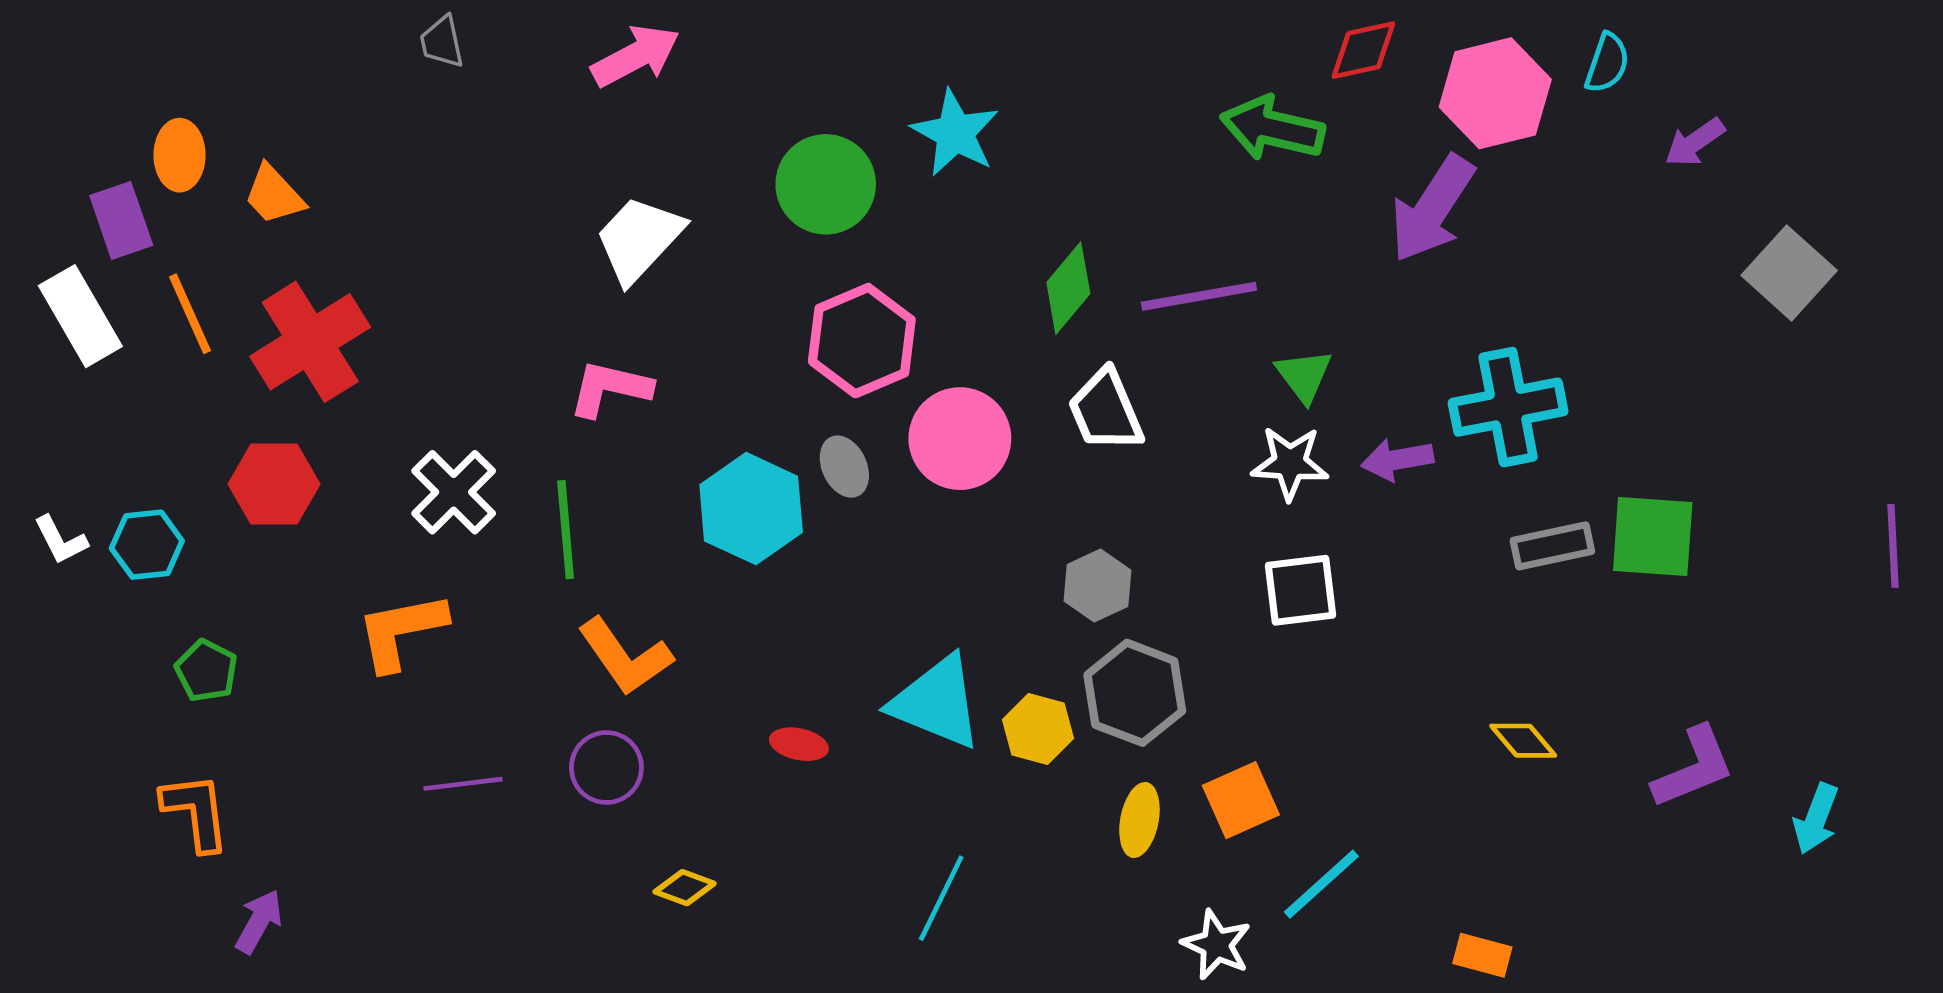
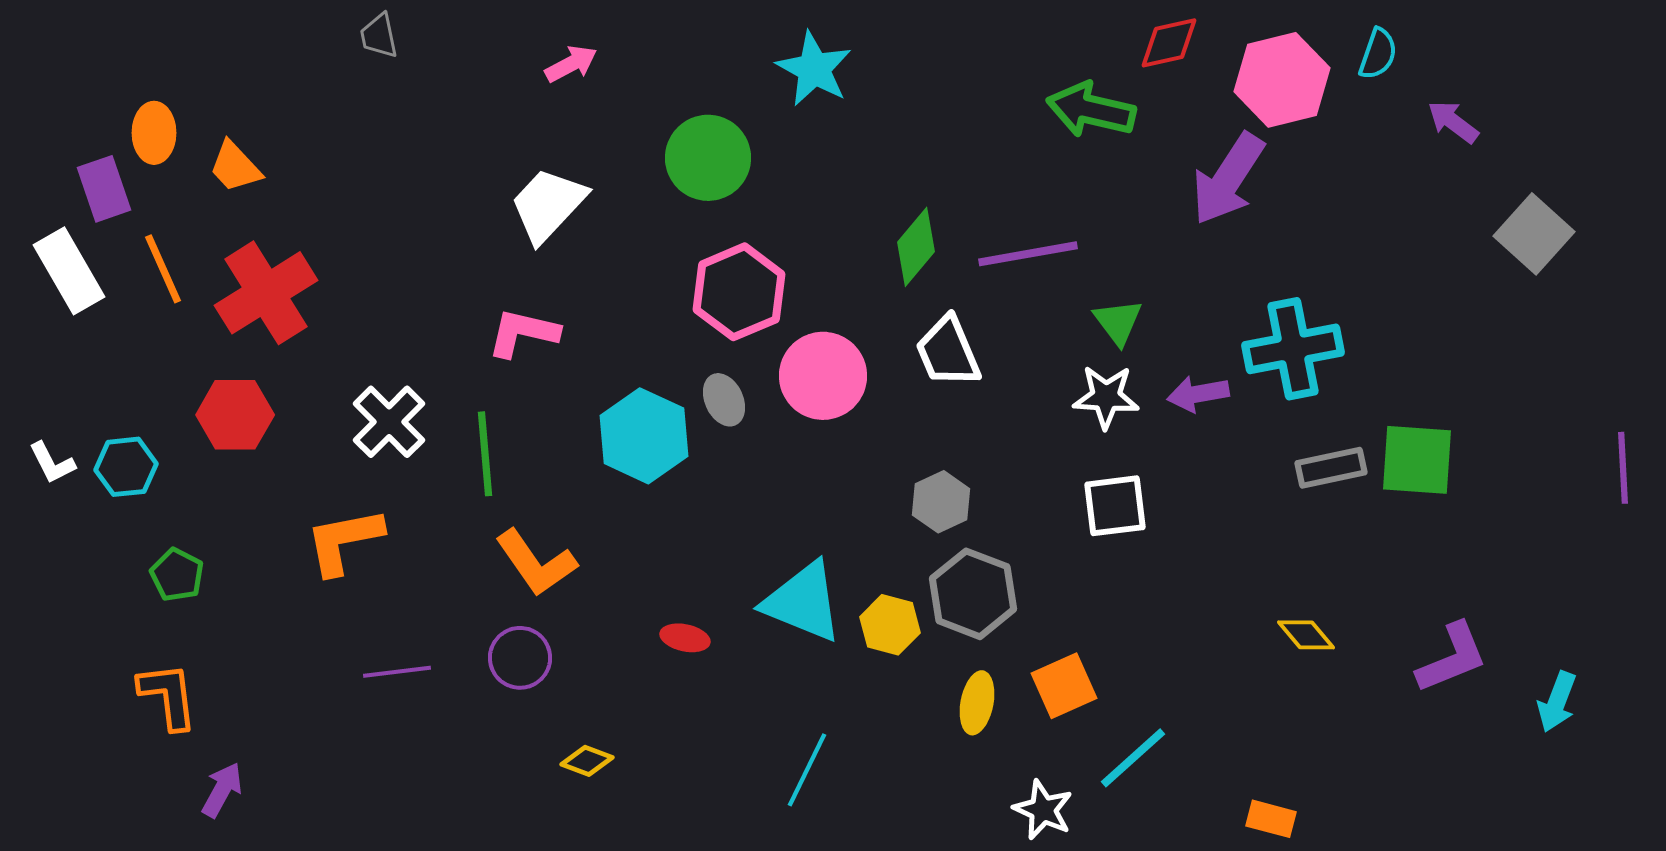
pink arrow: (636, 56) -> (571, 64), moved, size x0.7
cyan star: (955, 133) -> (814, 69), moved
purple arrow: (1695, 142) -> (1453, 122), turned 72

